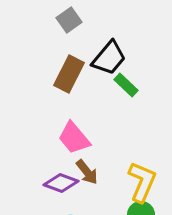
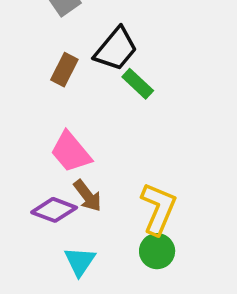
brown rectangle: (69, 74) -> (64, 70), size x0.7

